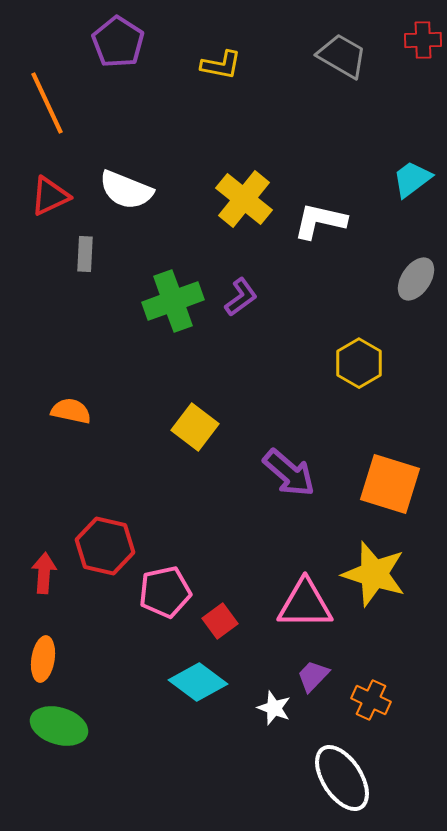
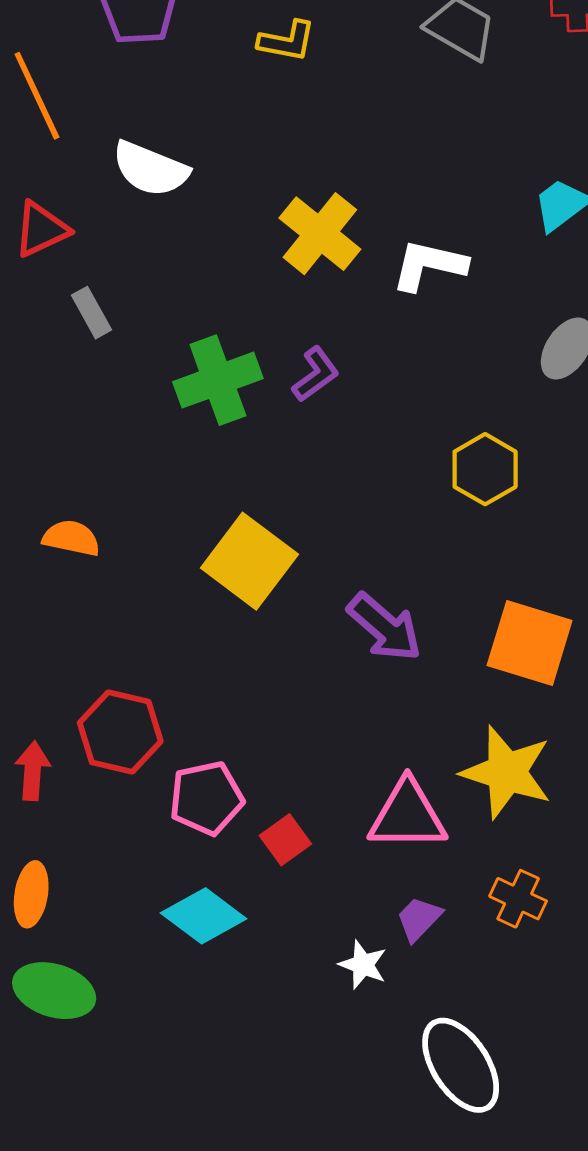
white semicircle: (126, 190) -> (150, 169), moved
gray rectangle: (85, 254) -> (91, 313), turned -32
yellow square: (195, 427) -> (249, 561), size x1.4
cyan diamond: (198, 682) -> (204, 916), moved
orange cross: (371, 700) -> (518, 899), moved

